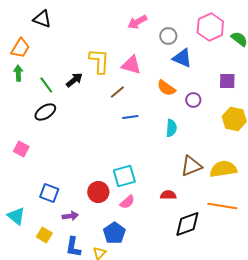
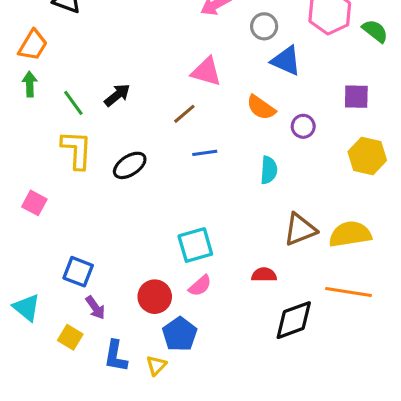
yellow L-shape: (99, 61) -> (77, 150), moved
black ellipse: (45, 112) -> (130, 165), moved
red circle: (98, 192) -> (155, 297), moved
purple arrow: (70, 216) -> (95, 308), moved, turned 63

